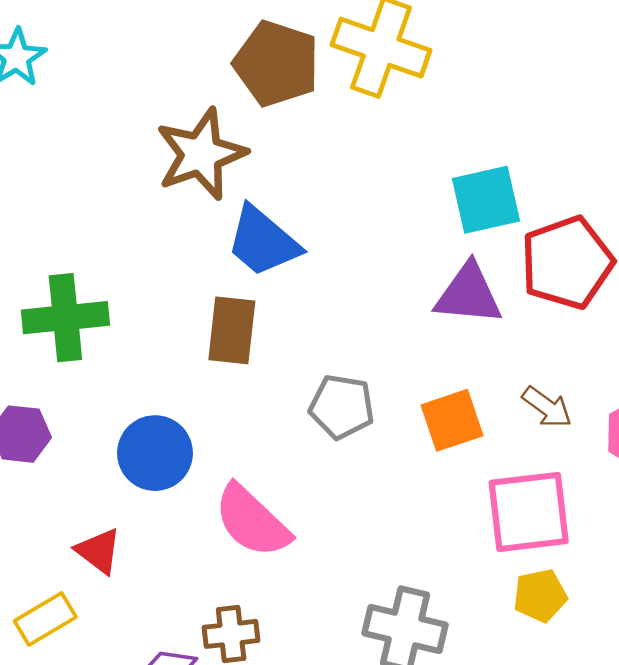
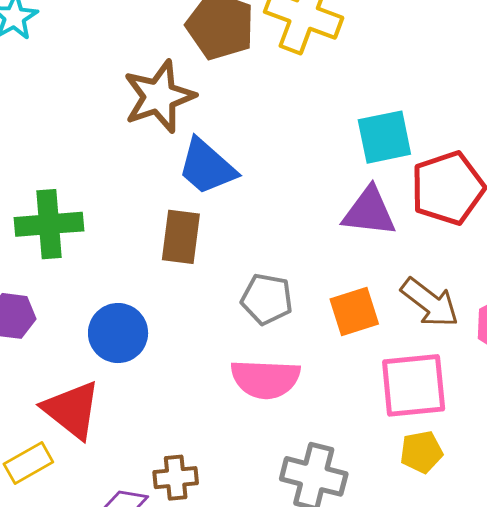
brown arrow: (547, 407) -> (430, 303), size x1.5
pink semicircle: (252, 521) -> (265, 379), moved, turned -42
red triangle: (99, 551) -> (72, 410), size x1.6

